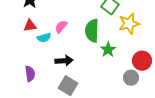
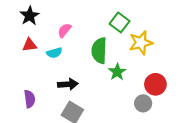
pink semicircle: (61, 27) -> (64, 30), moved
cyan semicircle: (44, 38) -> (54, 53), moved

